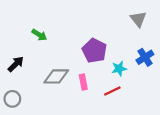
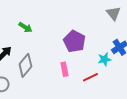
cyan star: (119, 69) -> (104, 59), moved
gray diamond: (56, 76) -> (25, 65), moved, turned -50

